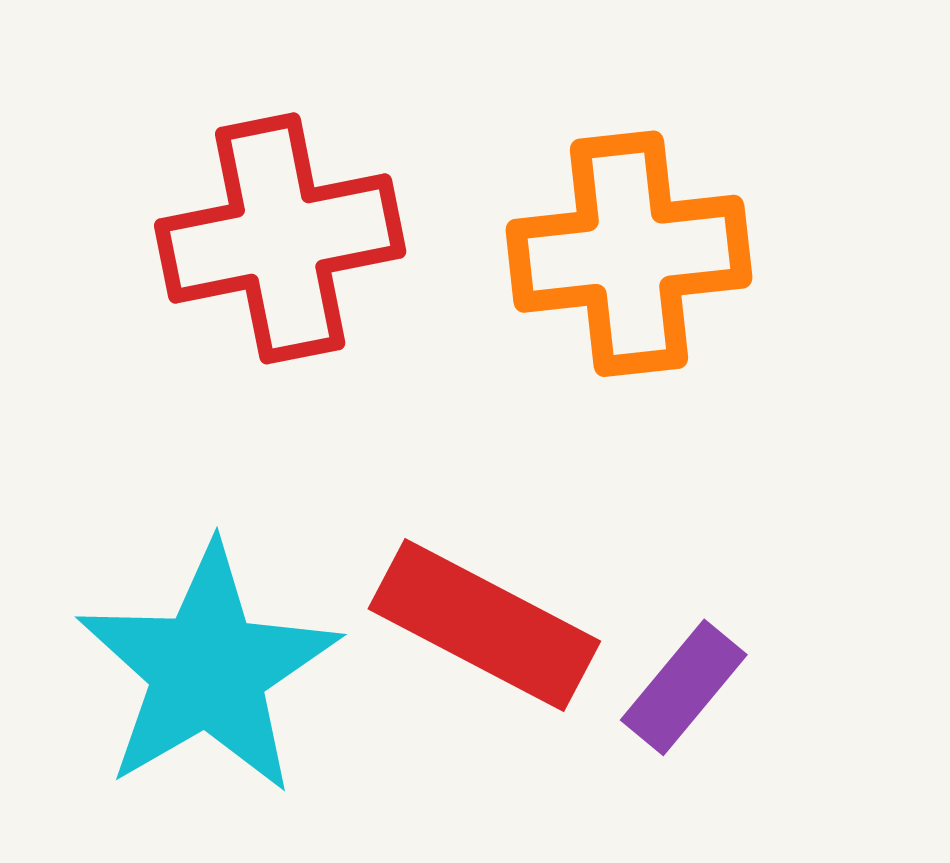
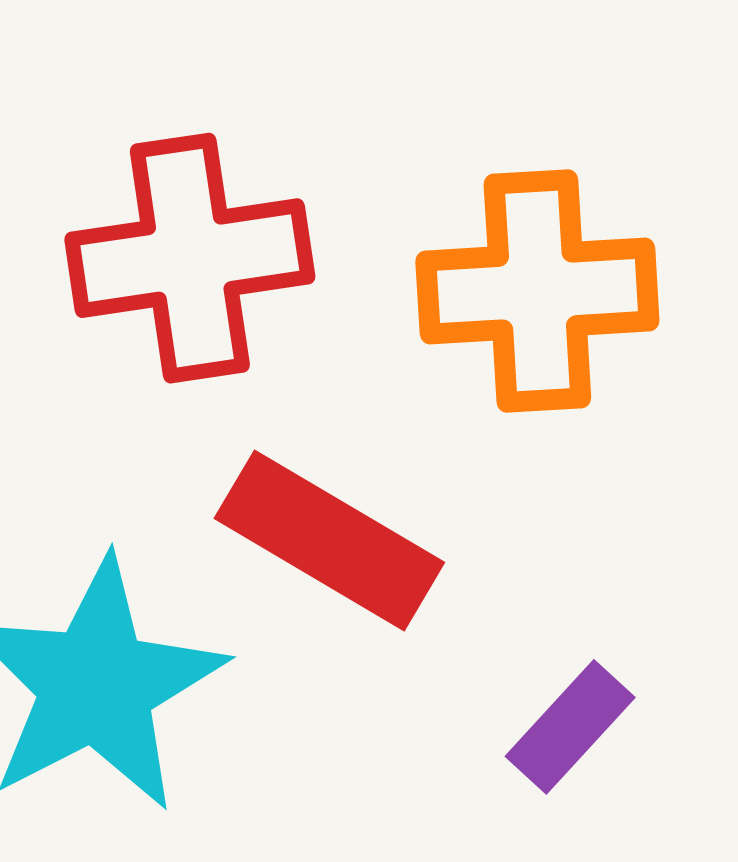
red rectangle: (484, 625) -> (329, 540), moved

